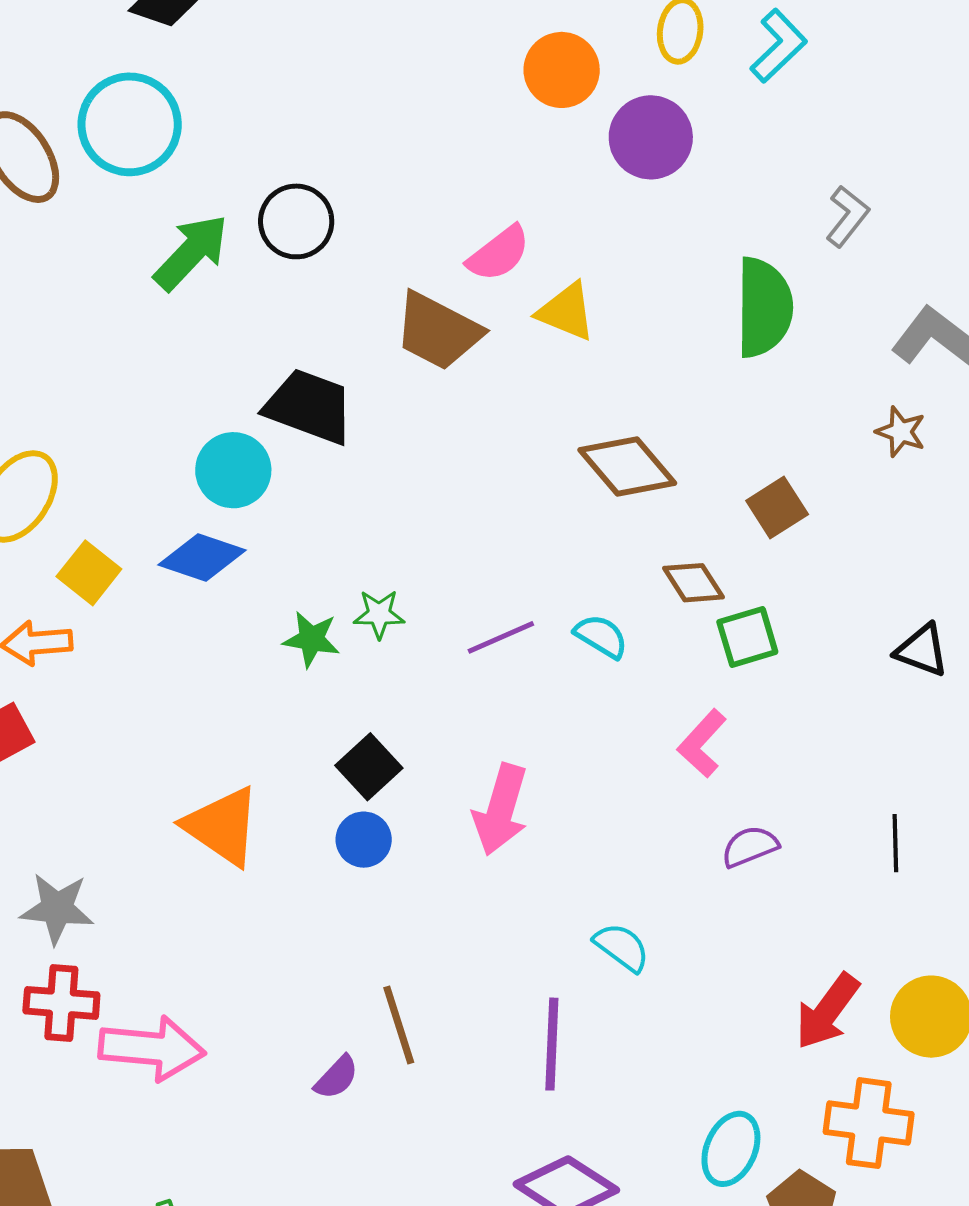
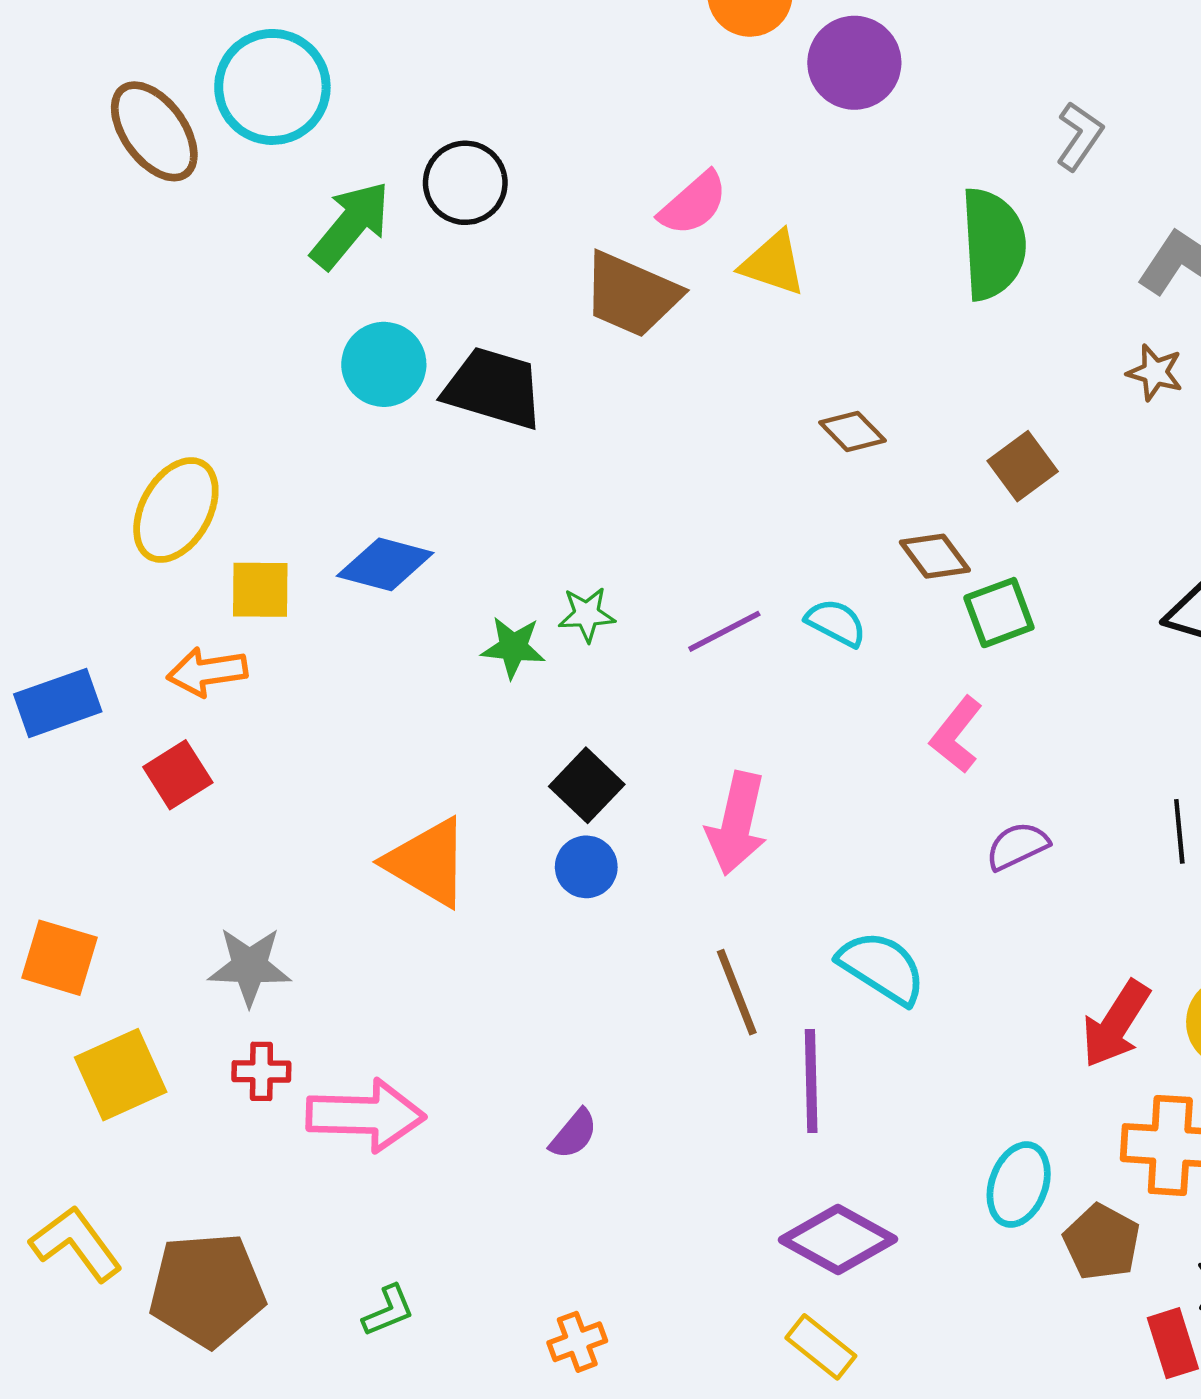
brown diamond: (627, 467) -> (852, 431), size x0.6
cyan circle: (233, 470) -> (384, 364), moved
yellow square: (89, 573) -> (260, 590), turned -34
cyan semicircle: (622, 947) -> (882, 968), size x1.4
red cross: (61, 1003) -> (261, 1071), size x0.7
brown line: (399, 1025) -> (737, 992), moved

